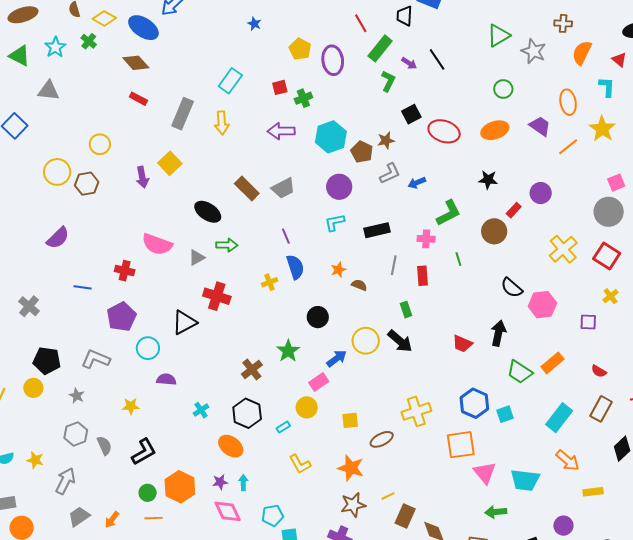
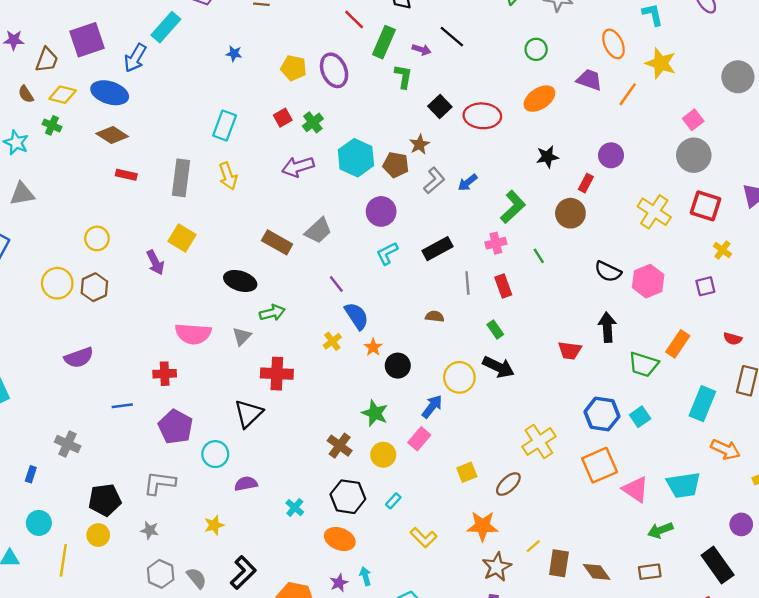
purple semicircle: (58, 238) -> (79, 358), turned 40
orange star: (338, 270) -> (373, 347), moved
yellow circle: (307, 407) -> (383, 455), moved

